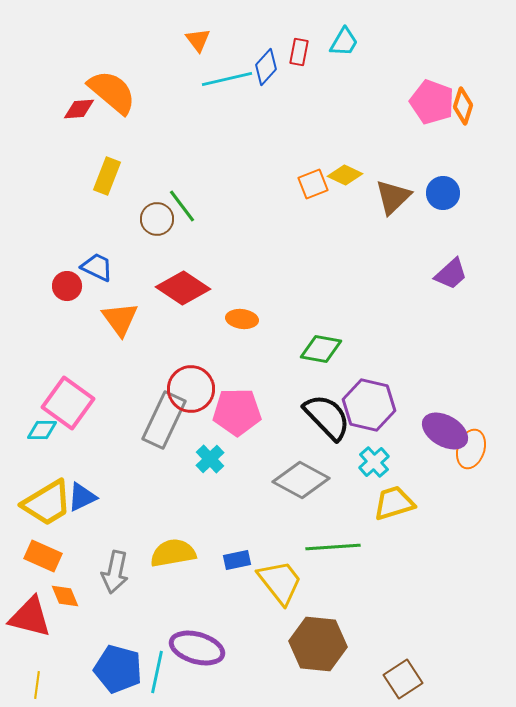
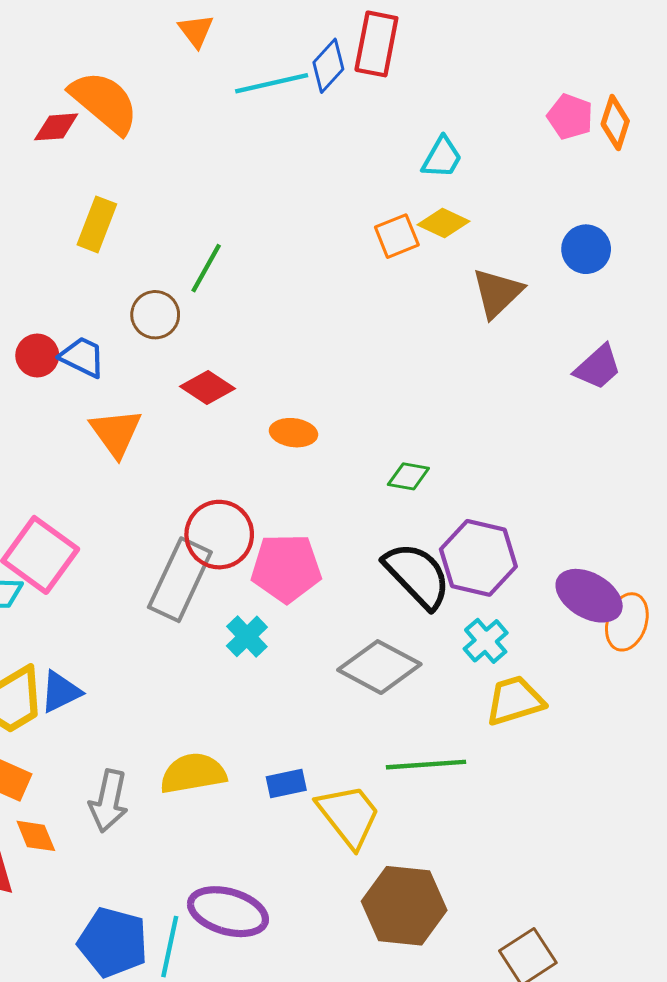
orange triangle: (198, 40) -> (196, 31), moved
cyan trapezoid: (344, 42) -> (442, 157), moved
red rectangle: (299, 52) -> (376, 44), size x1.6
pink pentagon: (432, 102) -> (570, 117), size x0.7
brown triangle: (393, 197) -> (497, 293), moved
green line: (182, 206) -> (206, 268), turned 66
brown circle: (157, 219) -> (155, 315), moved
red circle: (67, 286) -> (37, 355), moved
red diamond: (183, 288) -> (208, 388), size x0.7
green diamond: (321, 349) -> (408, 476), size x0.7

